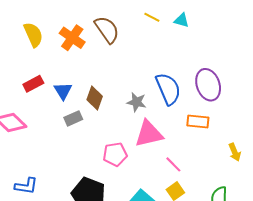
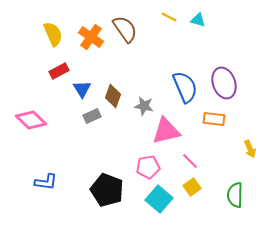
red rectangle: (33, 84) -> (59, 71), moved
gray star: (137, 102) -> (144, 106), moved
pink pentagon: (115, 154) -> (148, 167), moved

